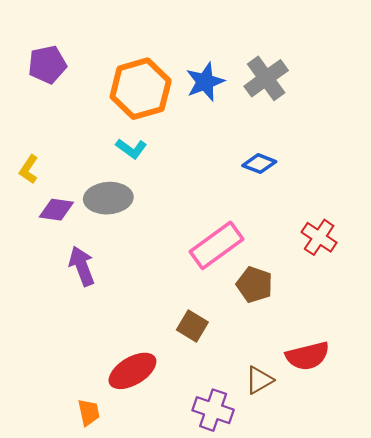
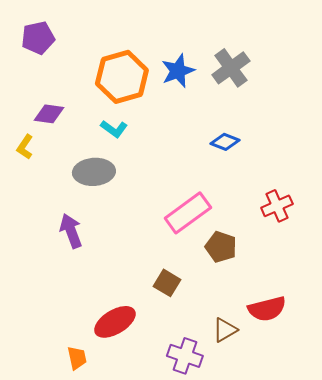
purple pentagon: (47, 65) -> (38, 38), moved
purple diamond: (56, 210) -> (49, 114), moved
red cross: (319, 237) -> (277, 206), turned 32

